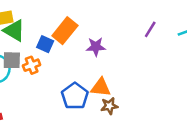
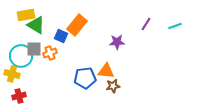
purple star: (96, 47) -> (117, 42), moved
blue pentagon: (75, 96) -> (85, 78), turned 30

